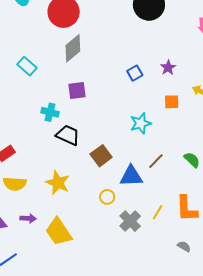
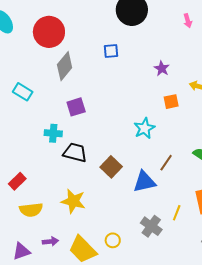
blue square: (135, 73) -> (111, 51), moved, turned 35
yellow circle: (107, 197) -> (113, 240), moved

